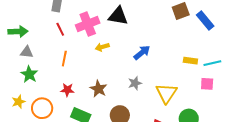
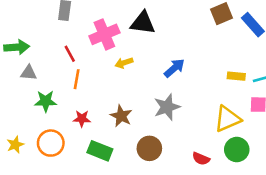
red line: (60, 29) -> (70, 54), moved
green star: (29, 74) -> (46, 101), moved, turned -30
gray star: (135, 83) -> (167, 107), size x1.5
yellow triangle: (166, 93) -> (227, 119), moved, turned 35
yellow star: (18, 102) -> (15, 145), moved

